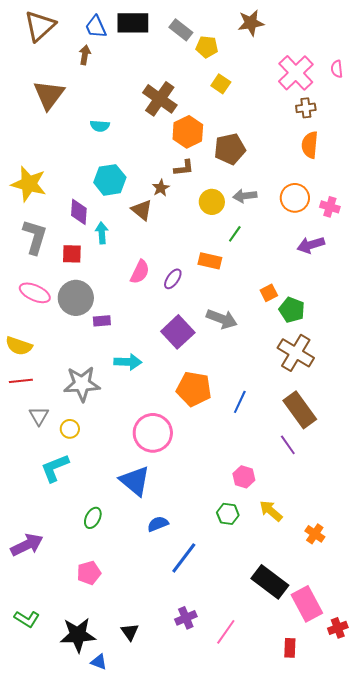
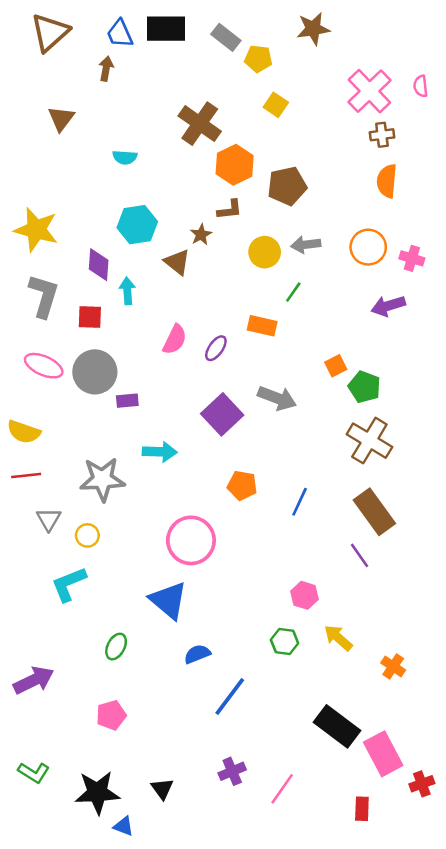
brown triangle: (49, 95) -> (61, 119), size x0.7
orange pentagon: (194, 389) -> (242, 486), size x0.7

